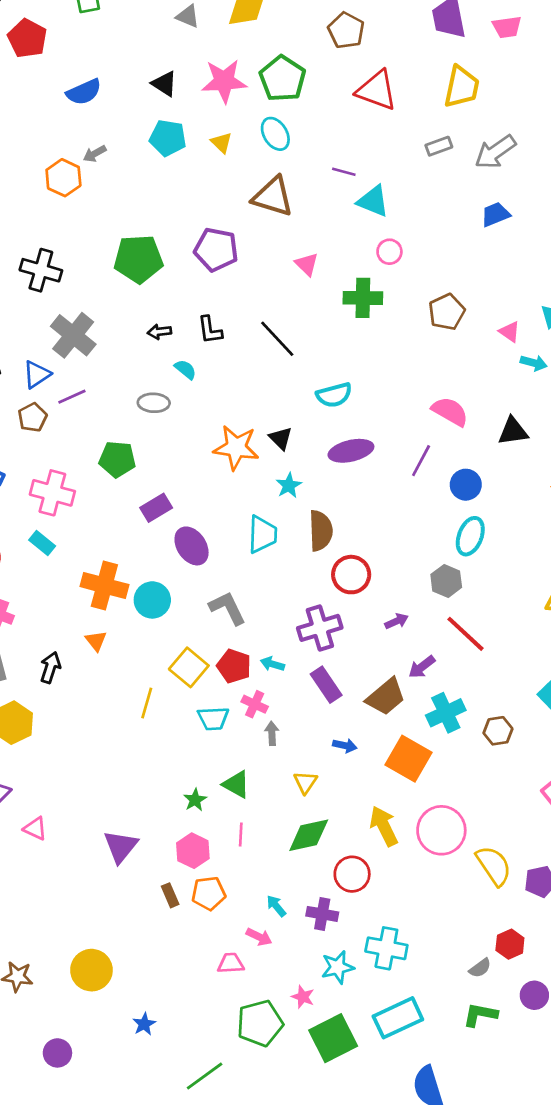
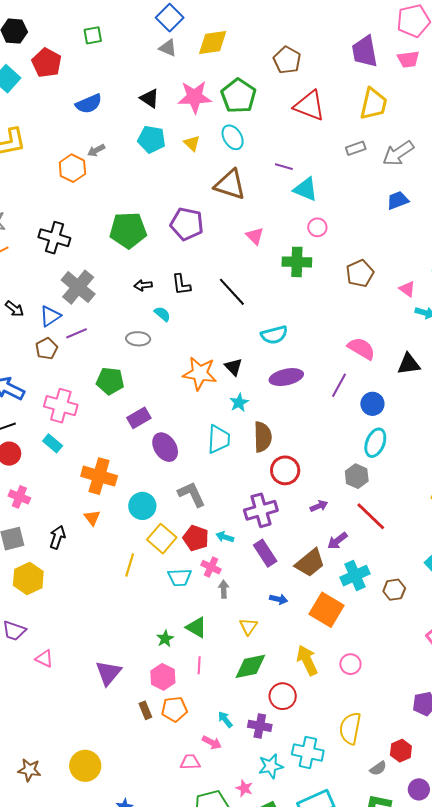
cyan circle: (152, 600) -> (142, 506), moved
pink circle: (441, 830) -> (350, 664), size x0.6
yellow semicircle: (494, 866) -> (350, 728), moved, turned -136

